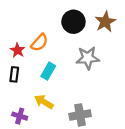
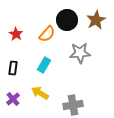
orange semicircle: (39, 43) -> (47, 34), moved
red star: (18, 50) -> (16, 34), moved
purple cross: (20, 116) -> (13, 99), moved, turned 32

